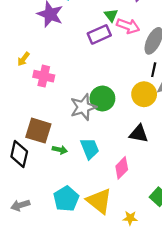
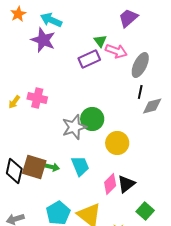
yellow arrow: (23, 59) -> (14, 102), moved
yellow circle: (144, 94) -> (117, 143), moved
brown square: (38, 131) -> (34, 167), moved
black triangle: (139, 134) -> (126, 184), moved, turned -48

